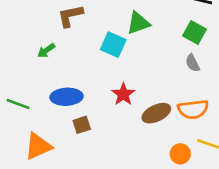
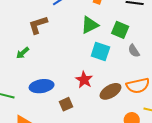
green square: (194, 32) -> (120, 30), moved
cyan square: (113, 45) -> (100, 51), moved
brown square: (82, 125) -> (66, 104), moved

